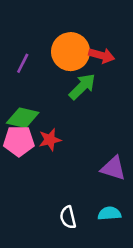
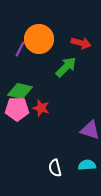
orange circle: (71, 52) -> (39, 39), moved
red star: (50, 140) -> (41, 108), turned 30

